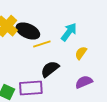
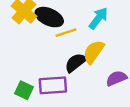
yellow semicircle: (81, 53) -> (94, 52), moved, size x1.5

